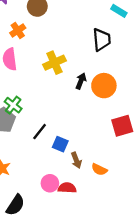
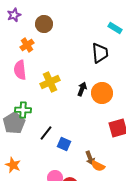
yellow cross: (54, 63) -> (50, 82), moved
green cross: (13, 105) -> (23, 110), turned -35
brown arrow: (76, 160) -> (90, 158), moved

